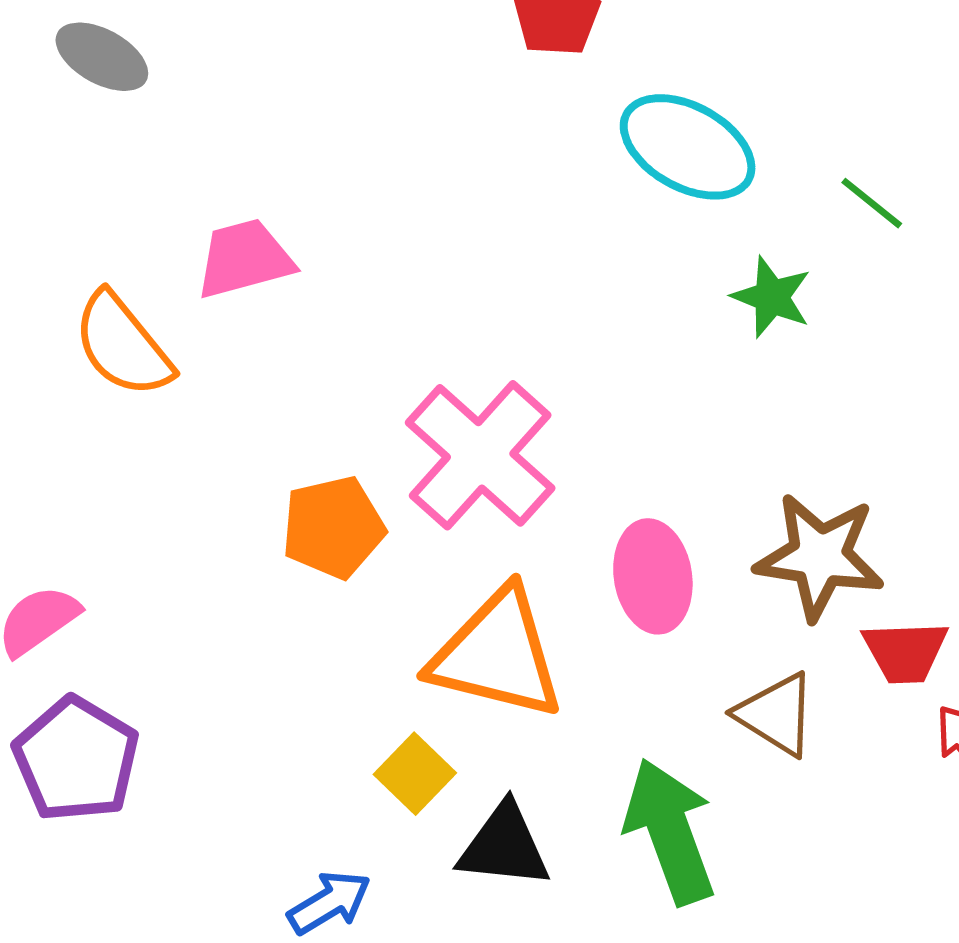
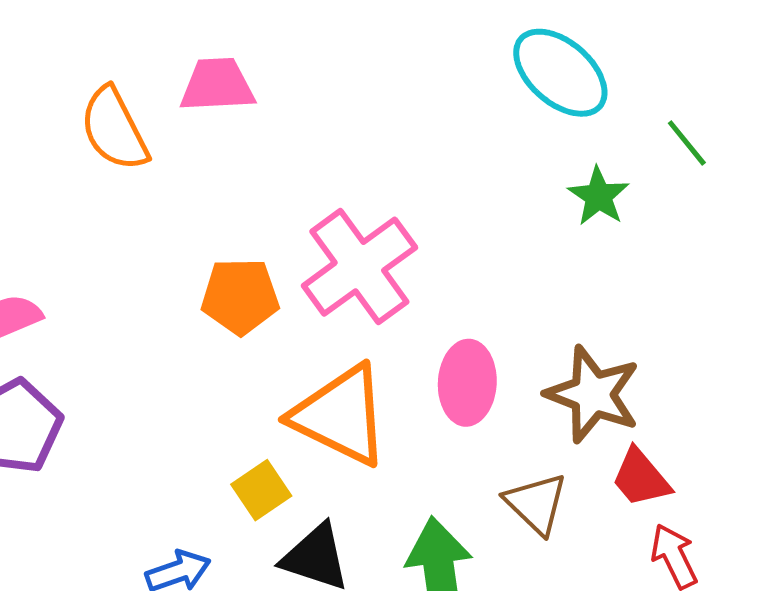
red trapezoid: (905, 652) -> (641, 478), turned 40

